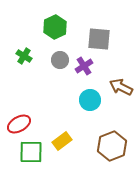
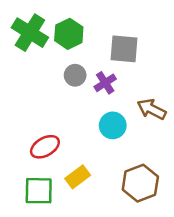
green cross: (24, 56) -> (30, 33), moved, size x1.8
red ellipse: (19, 124) -> (45, 147), moved

